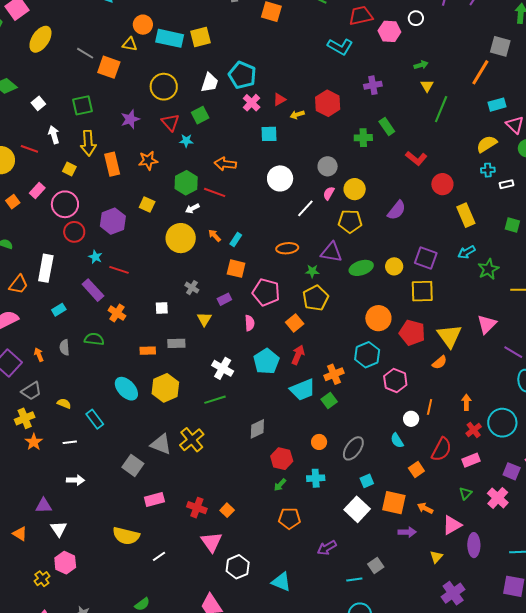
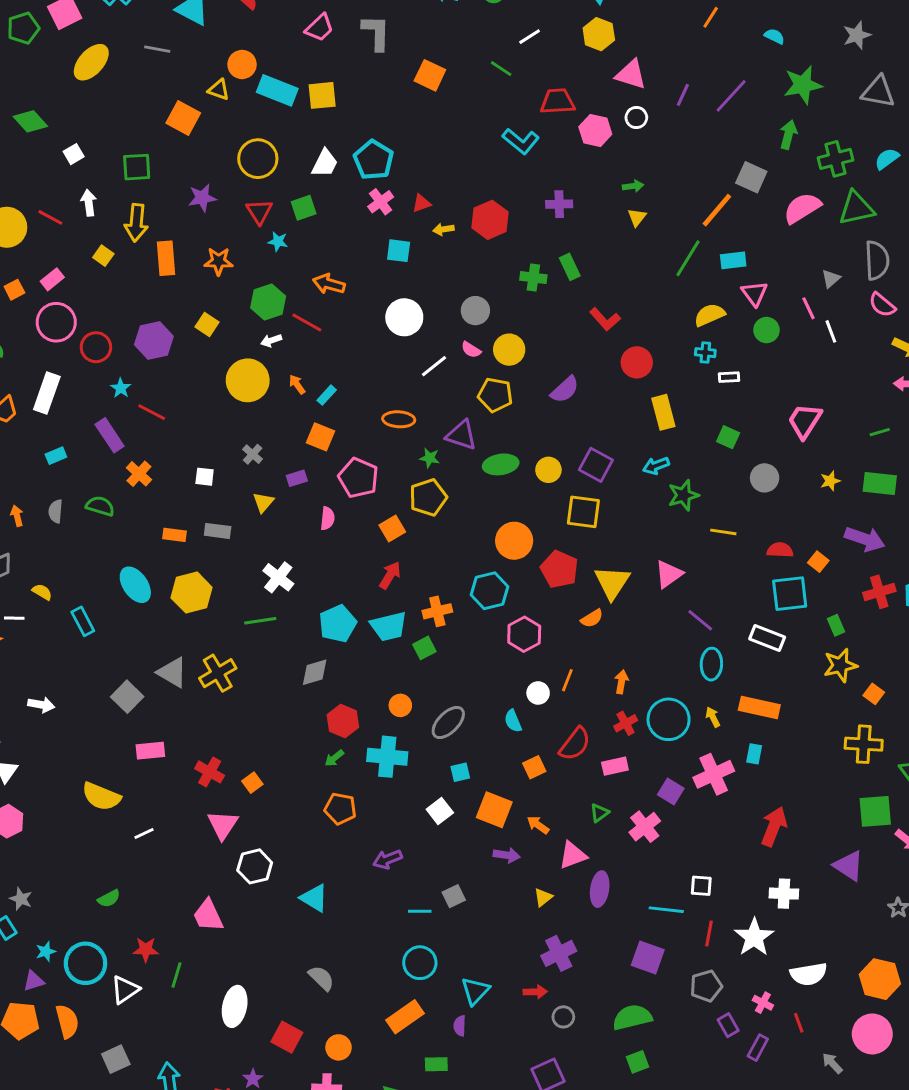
gray line: (85, 53) -> (157, 49), moved, turned -30
green line: (441, 109) -> (688, 258), moved
pink semicircle: (329, 193) -> (471, 350), turned -96
pink circle: (65, 204) -> (56, 322), moved
cyan pentagon: (266, 361) -> (338, 624), moved
white line: (70, 442) -> (14, 618), moved
cyan cross: (316, 478) -> (387, 757), size x1.5
white square: (357, 509) -> (440, 811), size x0.7

